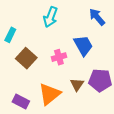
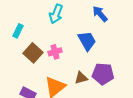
pink cross: (59, 57) -> (55, 52), moved
brown triangle: (77, 85) -> (81, 78), turned 40

